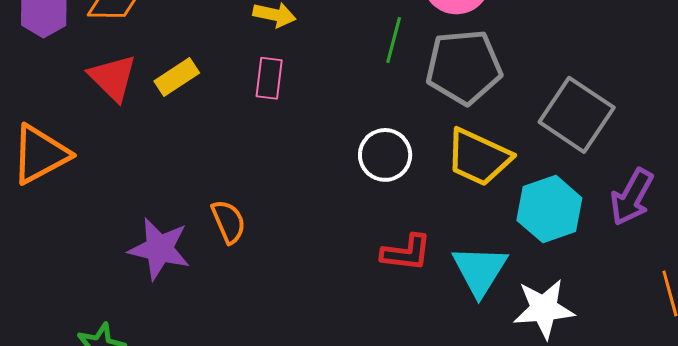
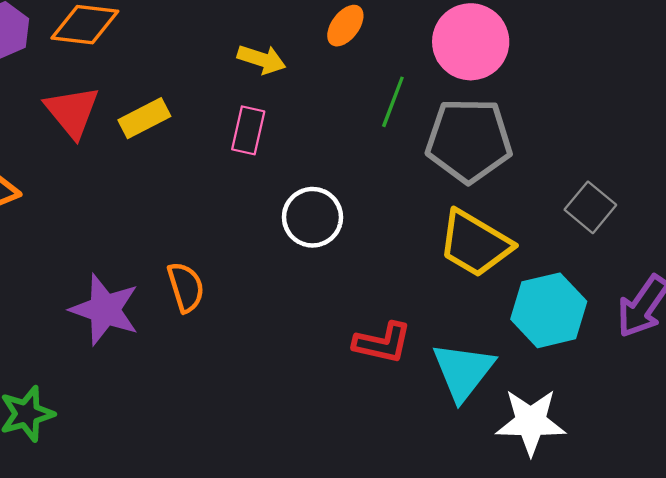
gray square: (577, 115) -> (590, 207), size x0.6
white circle: (385, 155) -> (312, 217), moved

